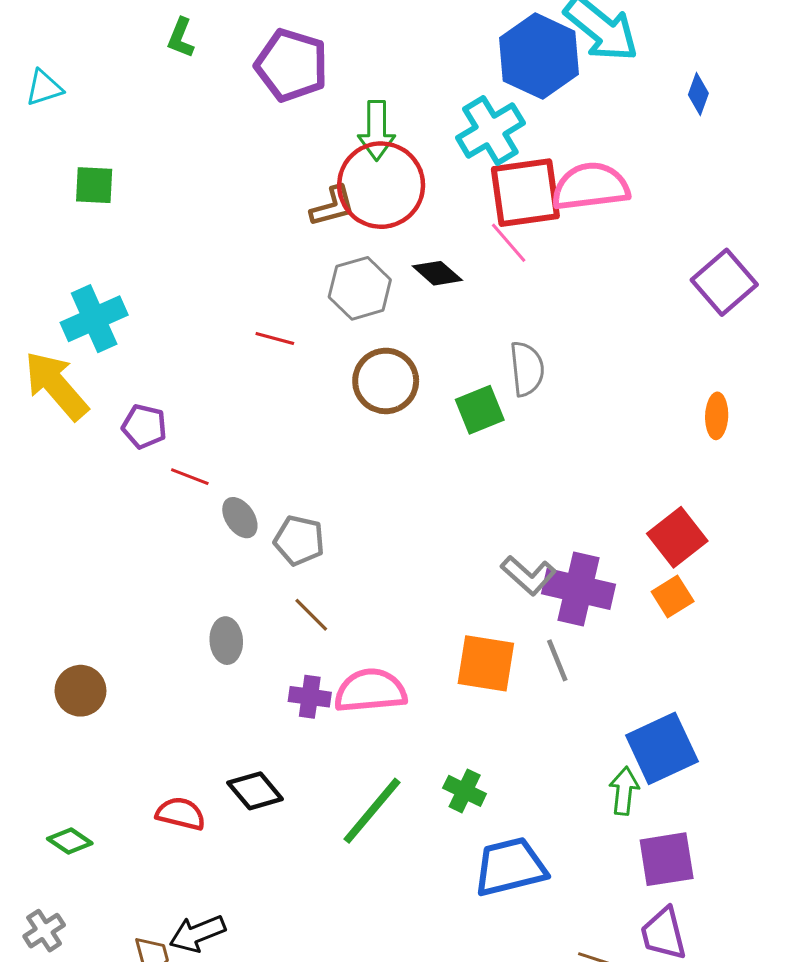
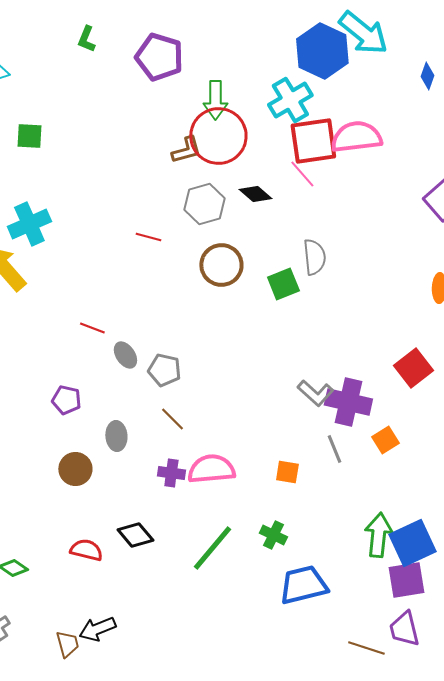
purple pentagon: (144, 427) -> (66, 400), moved
orange square: (673, 597) -> (385, 440), moved
orange square: (486, 663) -> (287, 472), moved, size x0.6
brown circle: (80, 691) -> (75, 469), moved
blue square: (662, 748) -> (412, 543), moved
green arrow: (624, 791) -> (378, 535), size x1.4

